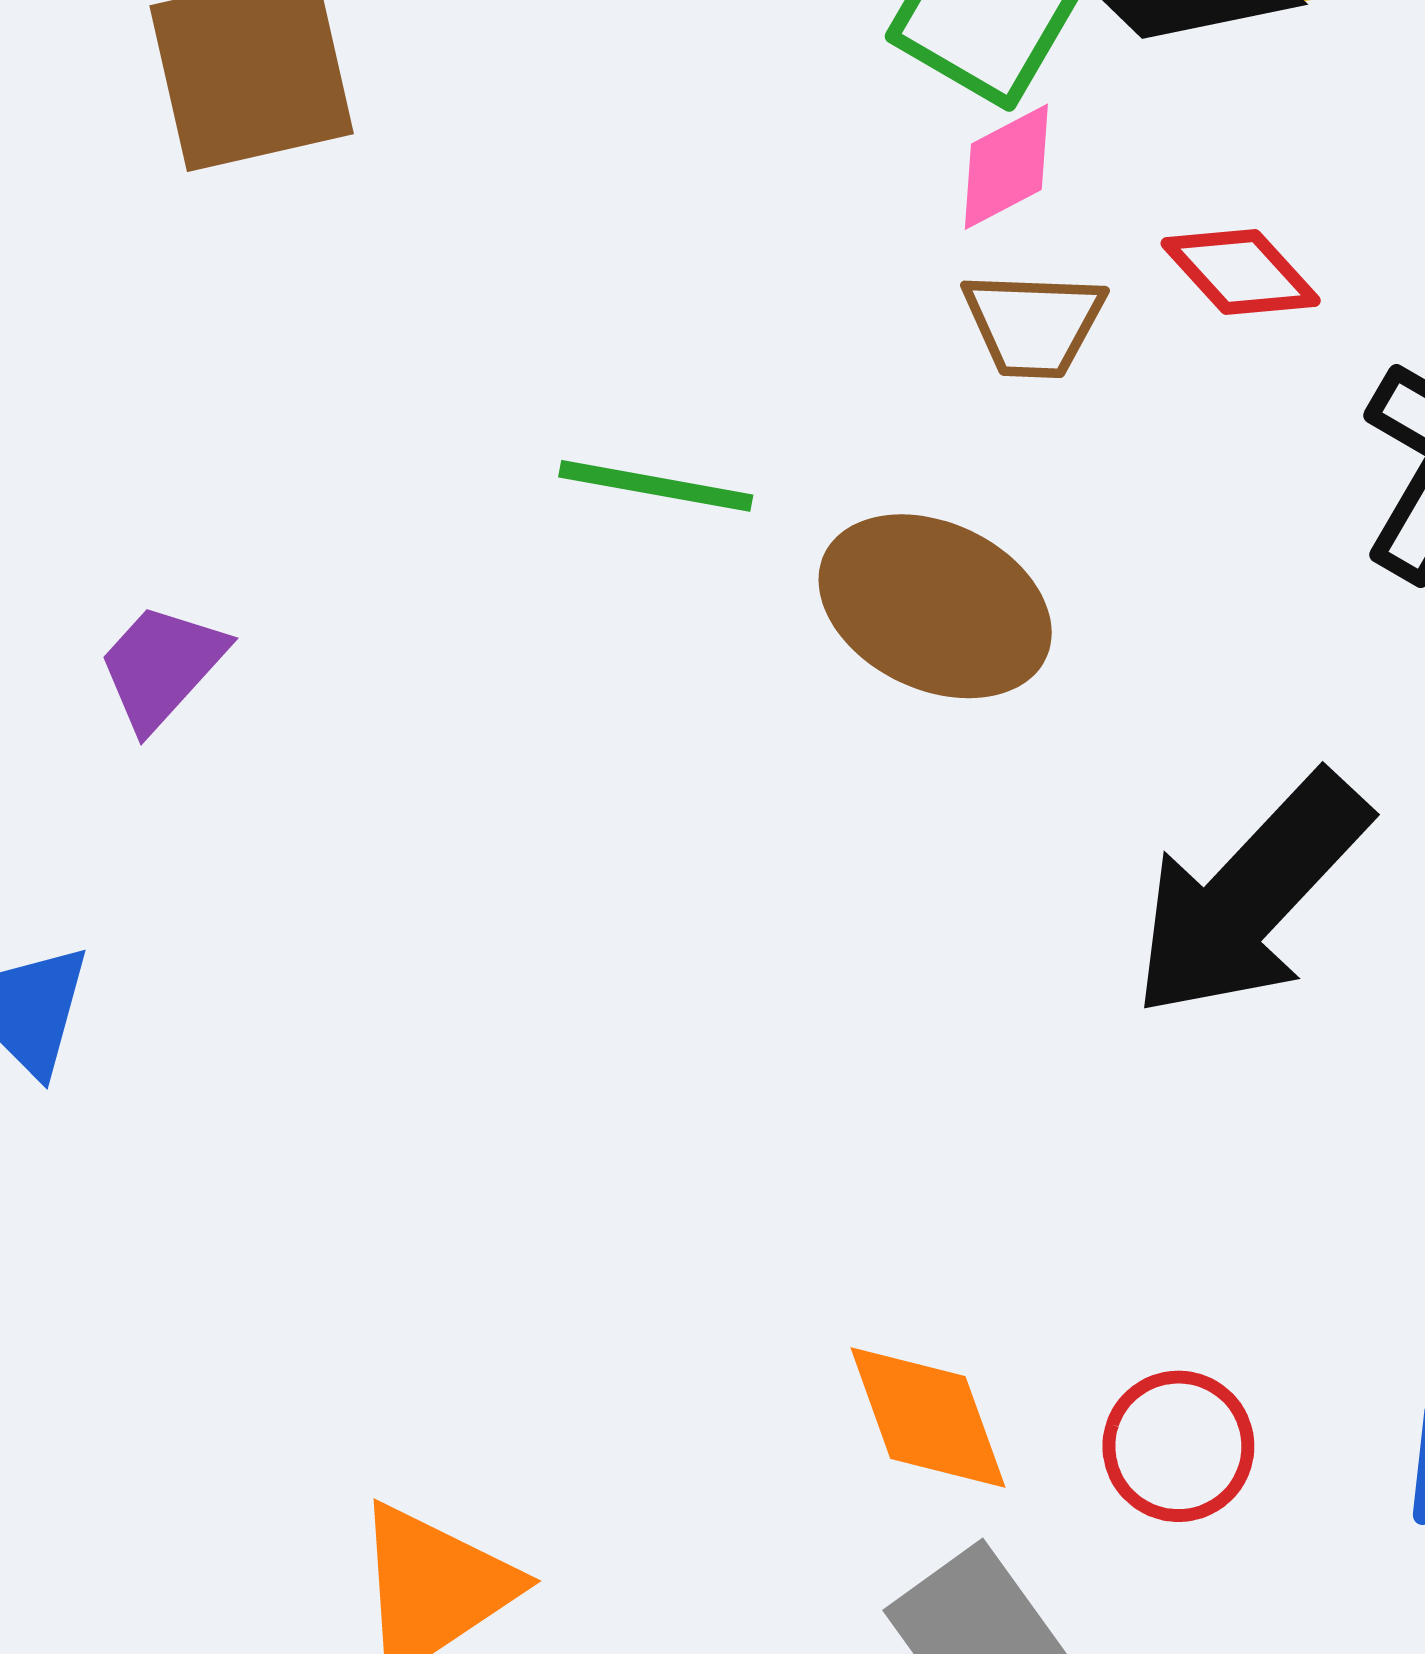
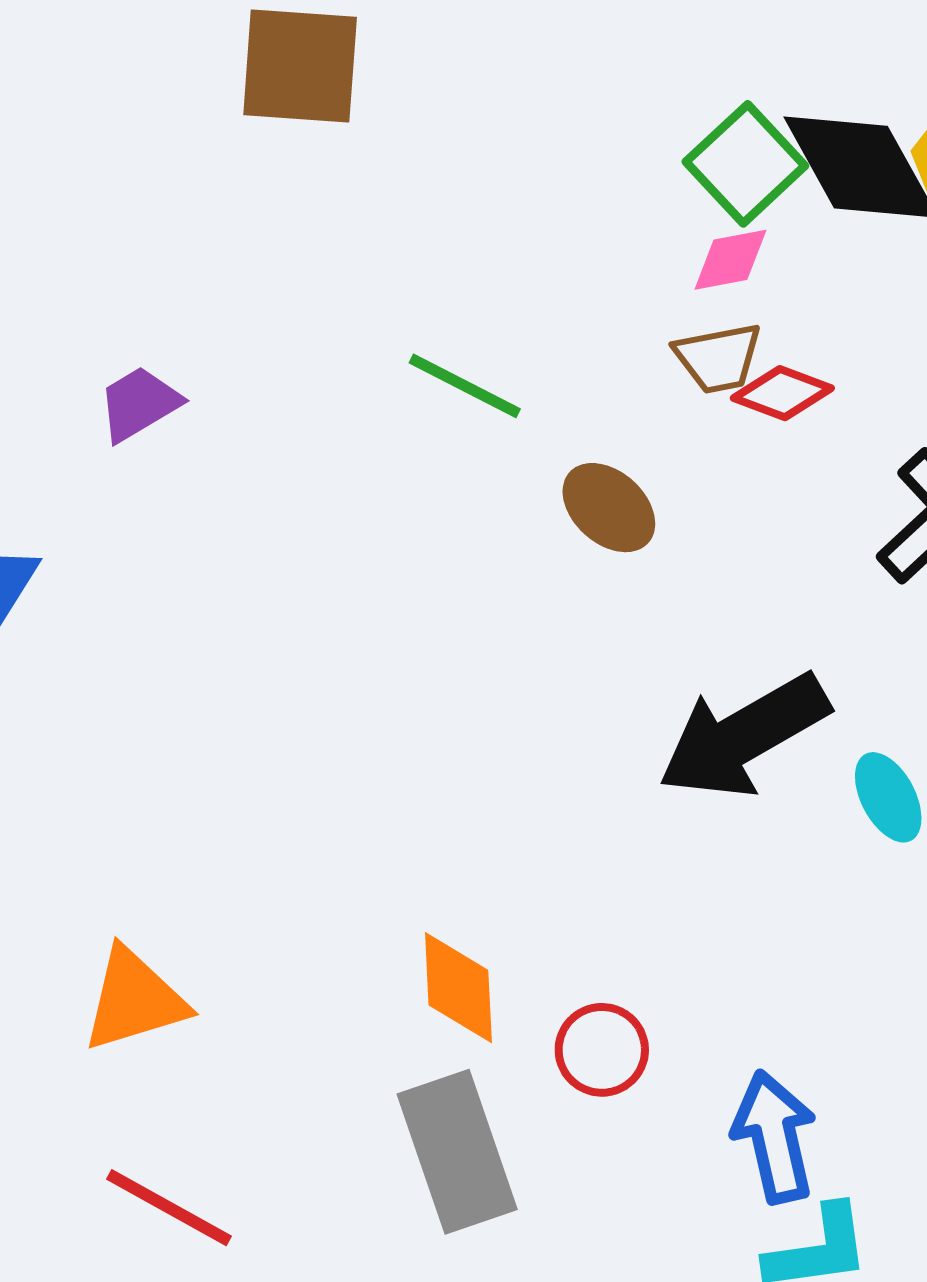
red diamond: (1241, 272) -> (782, 393), moved, turned -44
brown trapezoid: (1034, 324) -> (718, 358), turned -30
brown ellipse: (935, 606) -> (609, 508), size x0.7

